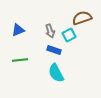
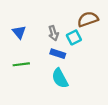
blue triangle: (18, 30) -> (19, 32), turned -48

